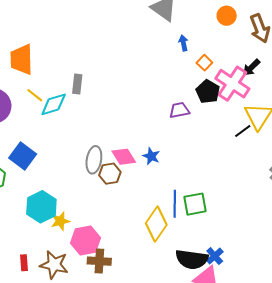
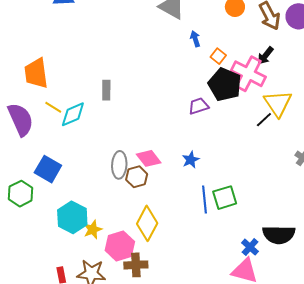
gray rectangle: (77, 84) -> (106, 90), moved
black pentagon: (208, 92) -> (225, 84), size x1.4
blue star: (151, 156) -> (191, 160), moved, turned 30
yellow diamond: (156, 224) -> (147, 223), moved
black semicircle: (192, 259) -> (279, 235), moved

